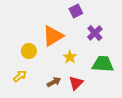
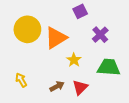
yellow circle: (29, 51) -> (27, 29), moved, size x1.6
yellow arrow: (20, 76) -> (21, 80), turned -80

